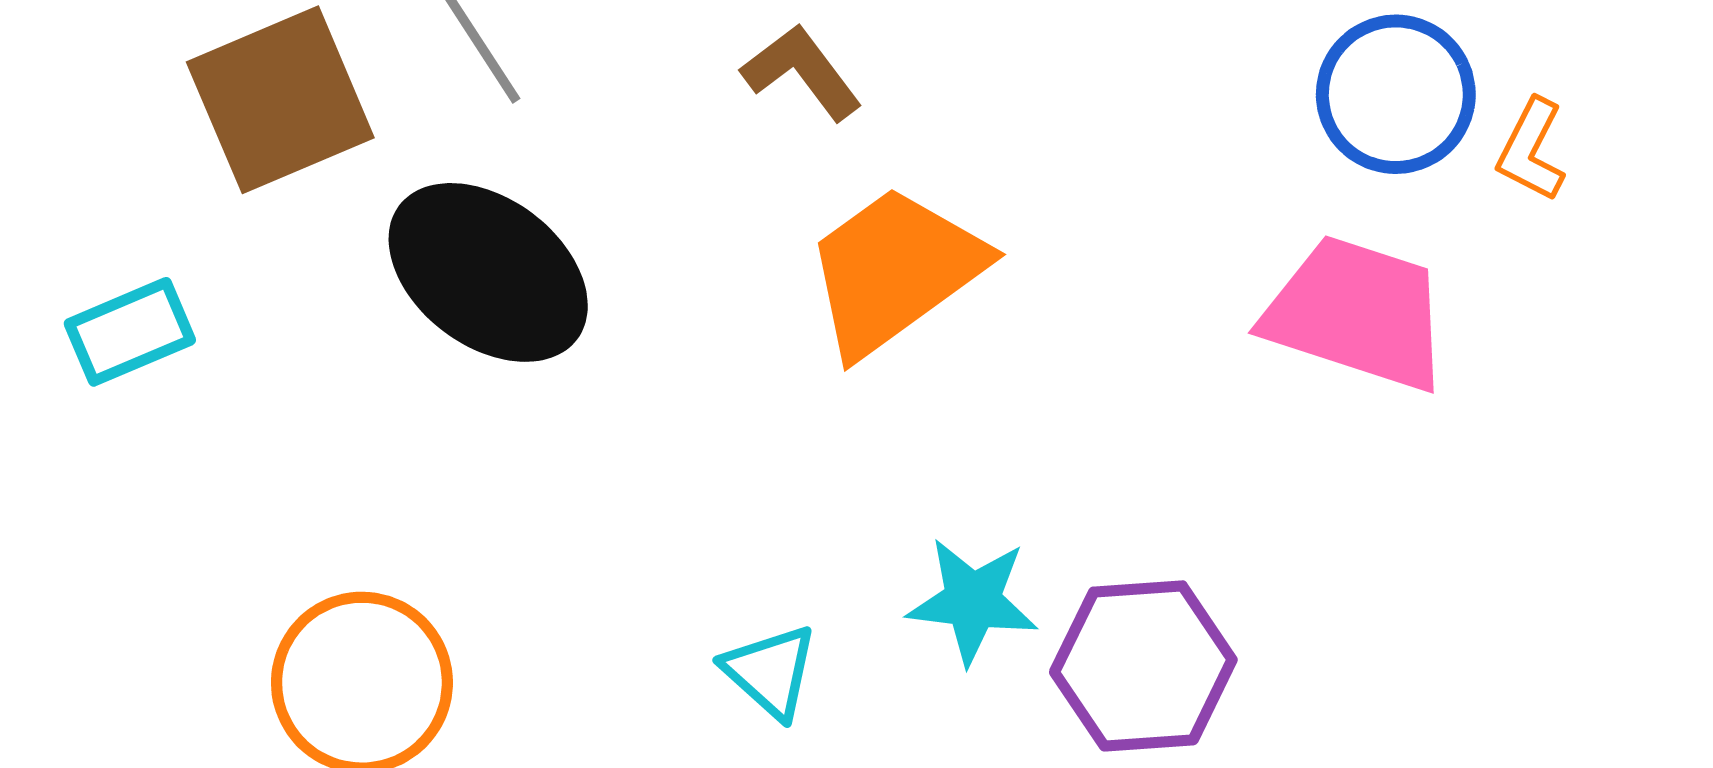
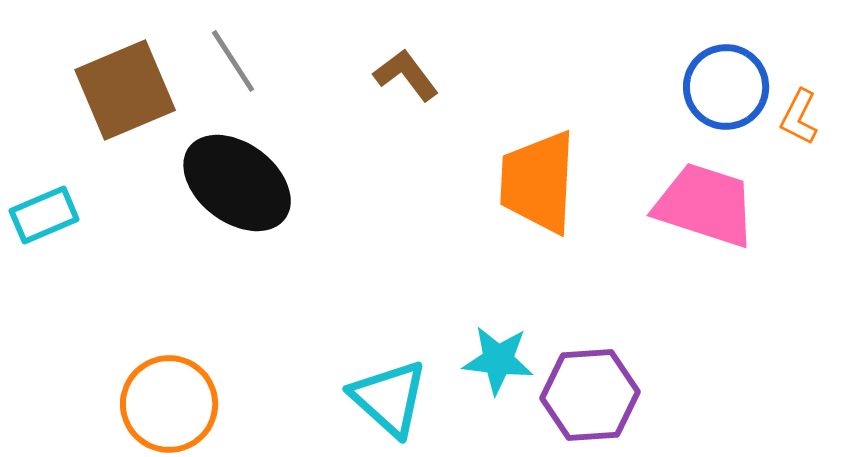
orange trapezoid: (895, 271) -> (538, 182), moved, turned -51
cyan triangle: (770, 672) -> (389, 398), size x1.5

